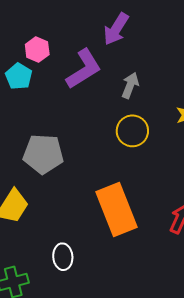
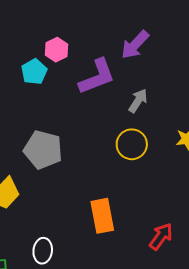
orange rectangle: (117, 210) -> (102, 216), size x0.7

